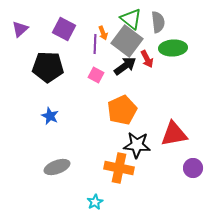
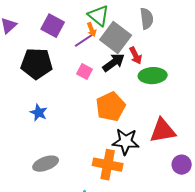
green triangle: (131, 19) -> (99, 16), moved
purple line: (95, 44) -> (84, 41), turned 54
green ellipse: (173, 48) -> (153, 76), moved

